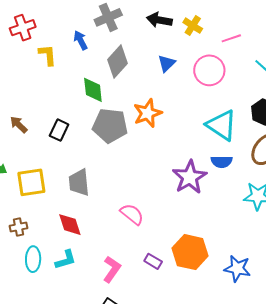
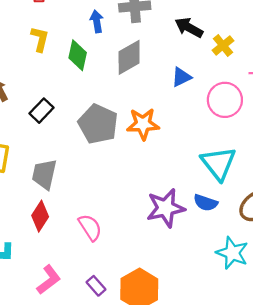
yellow L-shape: (48, 55) -> (40, 39), moved
green diamond: (93, 90) -> (78, 55), moved
red diamond: (70, 225) -> (40, 216), moved, turned 32

